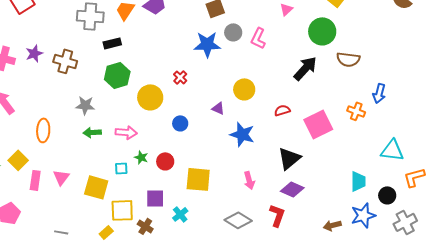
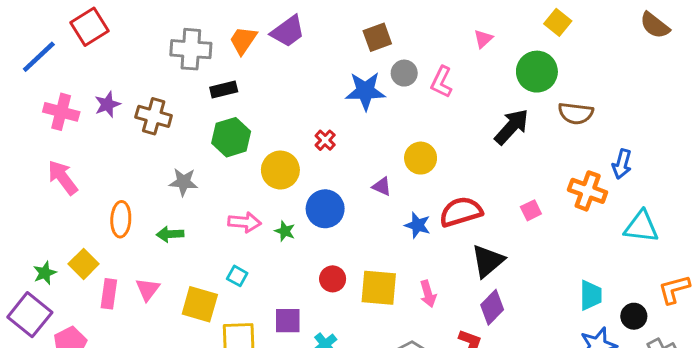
red semicircle: (282, 110) -> (461, 212), moved, size x1.8
orange cross: (356, 111) -> (588, 191), size x1.4
blue circle: (180, 123) -> (325, 209), size x1.6
pink square: (318, 124) -> (531, 210), size x0.5
green arrow: (92, 132) -> (170, 234), moved
blue star: (242, 134) -> (418, 225), size x0.7
cyan triangle: (392, 150) -> (641, 227), moved
green star: (141, 157) -> (285, 231), moved
red circle: (165, 161) -> (333, 279), moved
cyan square: (121, 168) -> (237, 276), turned 32
yellow square: (198, 179) -> (379, 288), moved
purple diamond: (292, 189) -> (492, 307), turned -70

